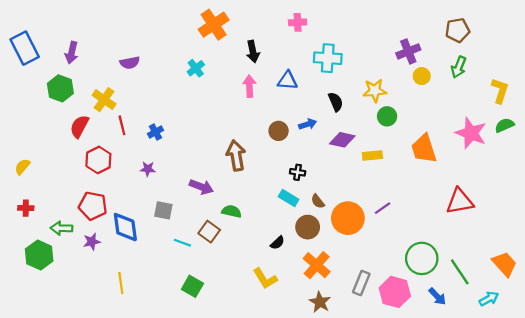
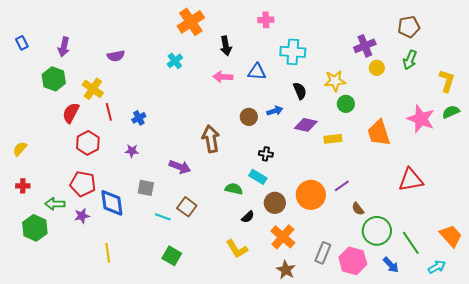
blue rectangle: (25, 48) -> (22, 43), size x0.5
pink arrow: (249, 86) -> (223, 77), turned -84
brown semicircle: (318, 201) -> (358, 209), moved
green semicircle: (232, 211) -> (234, 189), moved

